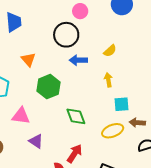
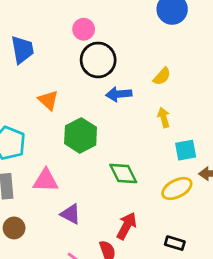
pink circle: (80, 11) -> (84, 29), moved

